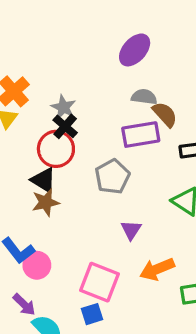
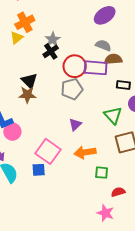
brown semicircle: (165, 114) -> (113, 59), turned -66
red circle: (56, 149) -> (75, 66), moved

